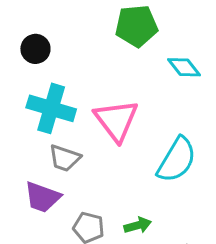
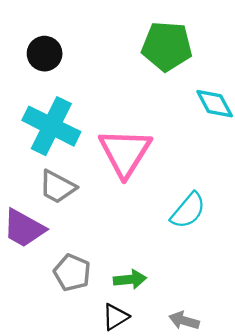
cyan semicircle: (177, 160) -> (188, 211), size x0.7

